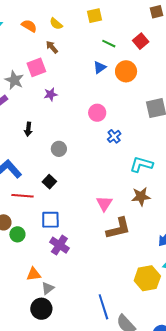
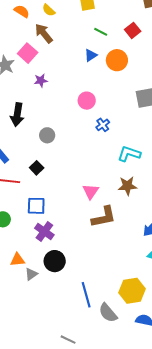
brown arrow: (52, 47) -> (44, 33), size x1.5
pink square: (36, 67) -> (28, 53), turned -30
black arrow: (28, 129) -> (17, 115), size x1.6
yellow hexagon: (147, 278) -> (132, 291), moved
black circle: (41, 309) -> (55, 261), moved

